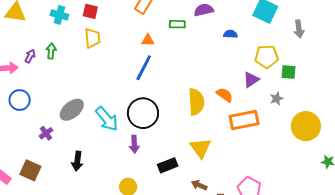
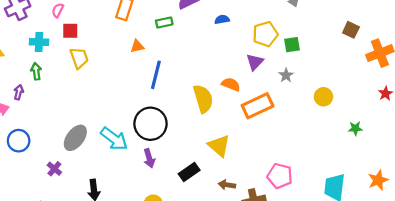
green arrow: (51, 51) -> (36, 71), moved
blue line: (144, 68) -> (156, 75), moved
yellow circle: (306, 126) -> (323, 97), size x0.6

